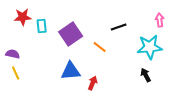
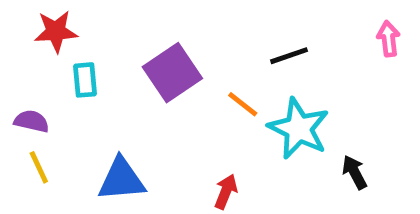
cyan rectangle: (42, 26) -> (85, 80), moved
cyan star: (150, 47) -> (299, 129), moved, turned 30
blue triangle: (71, 71) -> (121, 179), moved

